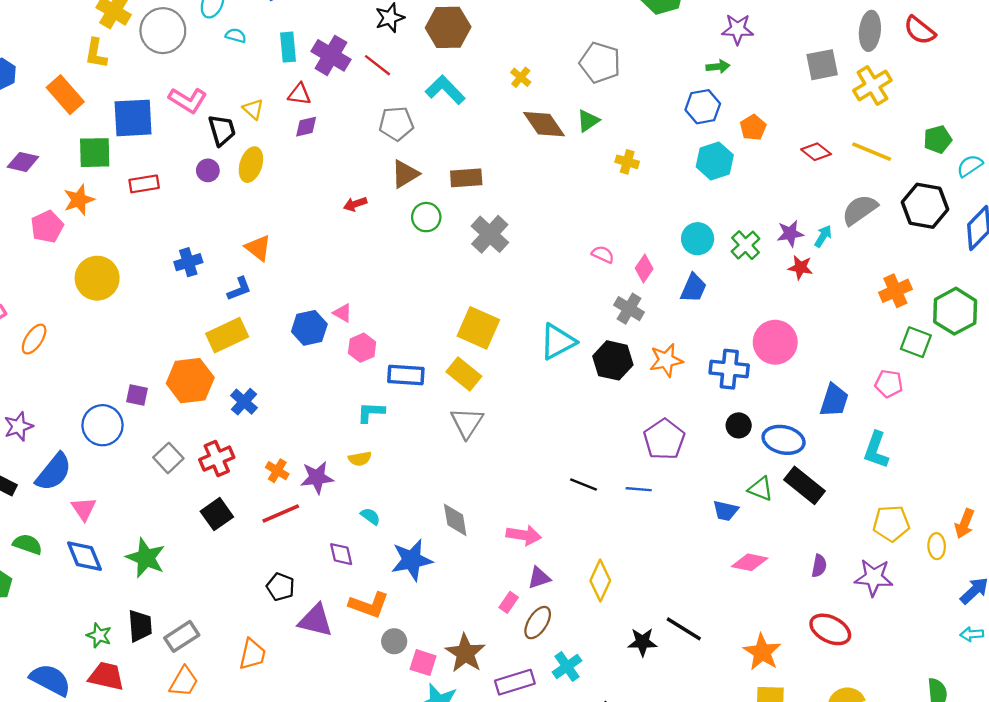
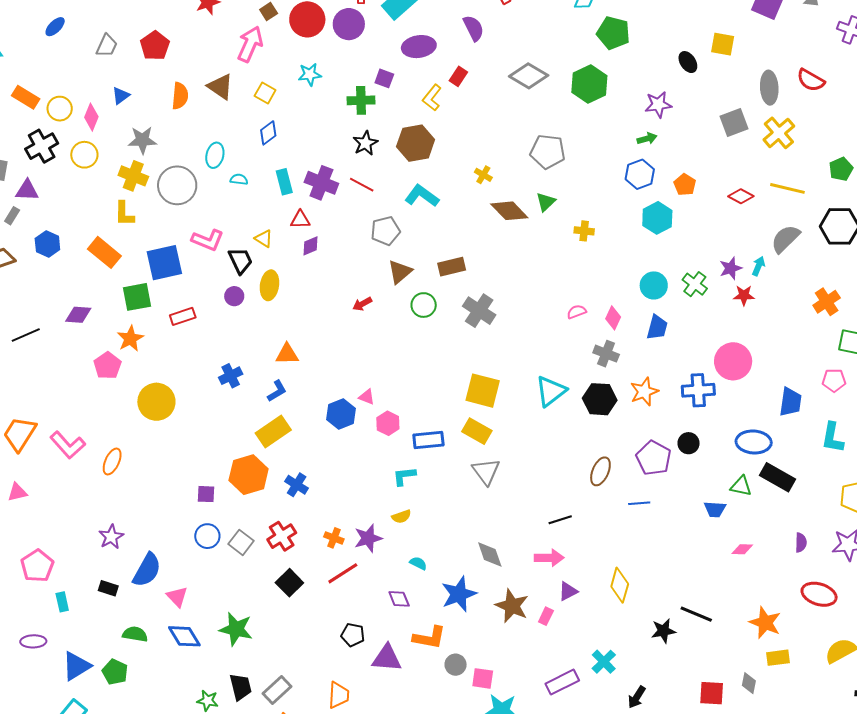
orange triangle: (258, 248) -> (287, 354), turned -30
pink semicircle: (603, 254) -> (577, 312), turned -36
blue circle: (103, 425) -> (207, 536), moved, size x0.7
black circle: (739, 425) -> (689, 443), moved
black line: (584, 485) -> (560, 520), moved, turned -30
pink diamond: (750, 562) -> (742, 549), size x0.7
brown ellipse: (538, 623) -> (600, 471), moved
brown star: (465, 653) -> (512, 606), moved

